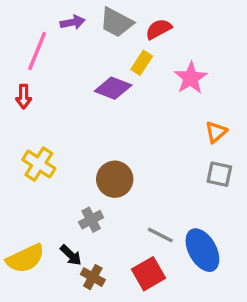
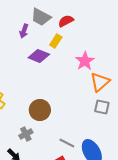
purple arrow: (73, 22) -> (24, 31), moved, turned 120
pink star: (191, 78) -> (85, 61), moved
orange triangle: (216, 132) -> (100, 82), size x1.5

